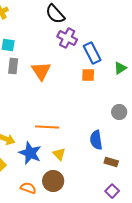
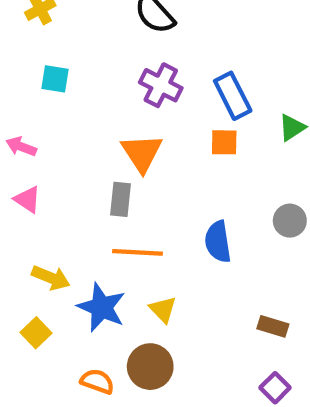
purple cross: (67, 38) -> (161, 85), moved
gray rectangle: (13, 66) -> (121, 199), moved
orange triangle: (41, 71) -> (142, 153), moved
blue semicircle: (96, 140) -> (218, 242), moved

